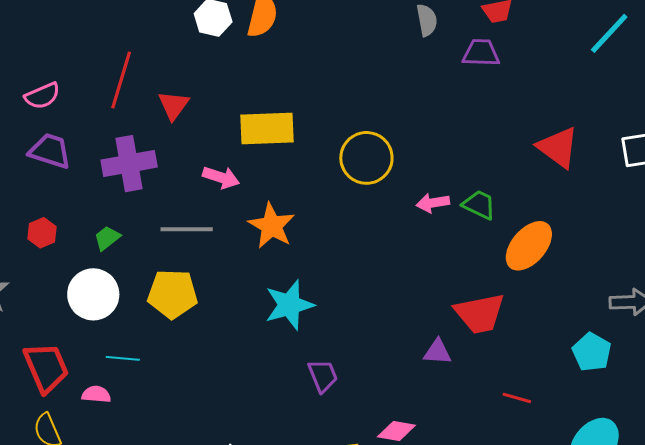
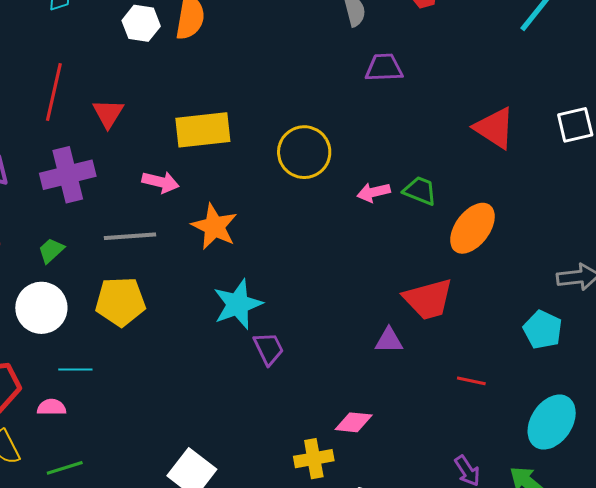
purple trapezoid: (481, 53) -> (384, 68), moved
purple trapezoid: (323, 376) -> (269, 349), moved

